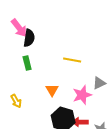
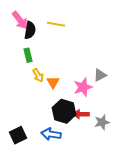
yellow line: (72, 60) -> (56, 24), moved
yellow arrow: (16, 101) -> (38, 75), moved

